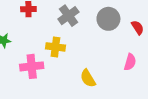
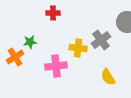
gray cross: (68, 16) -> (101, 40), moved

